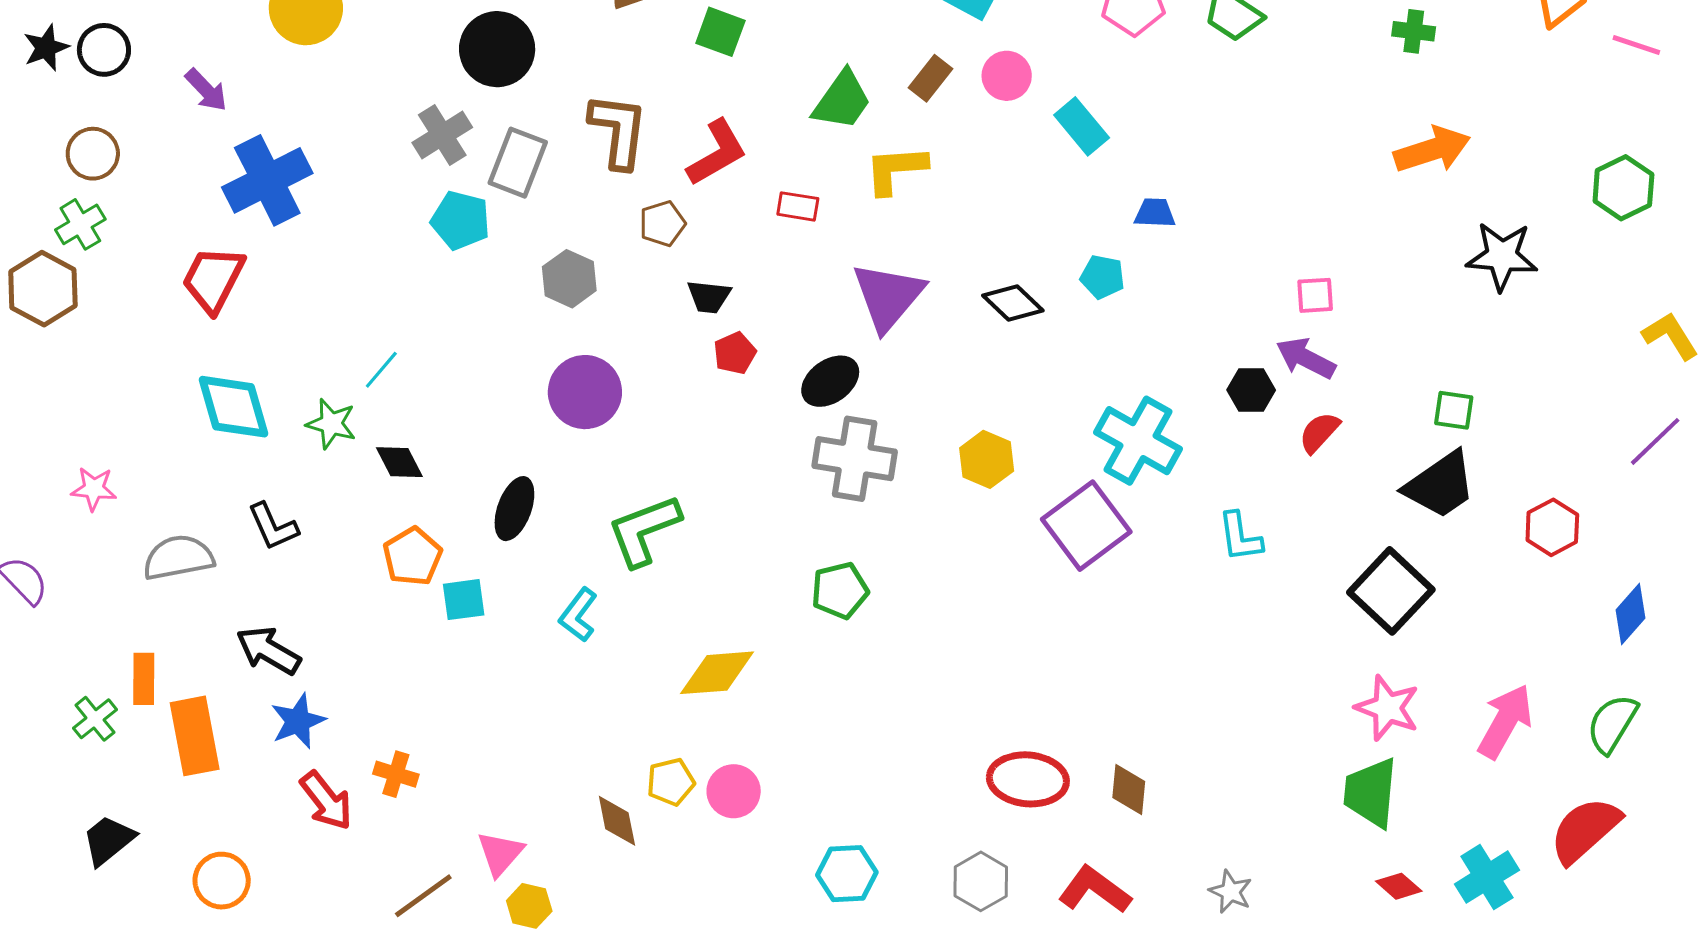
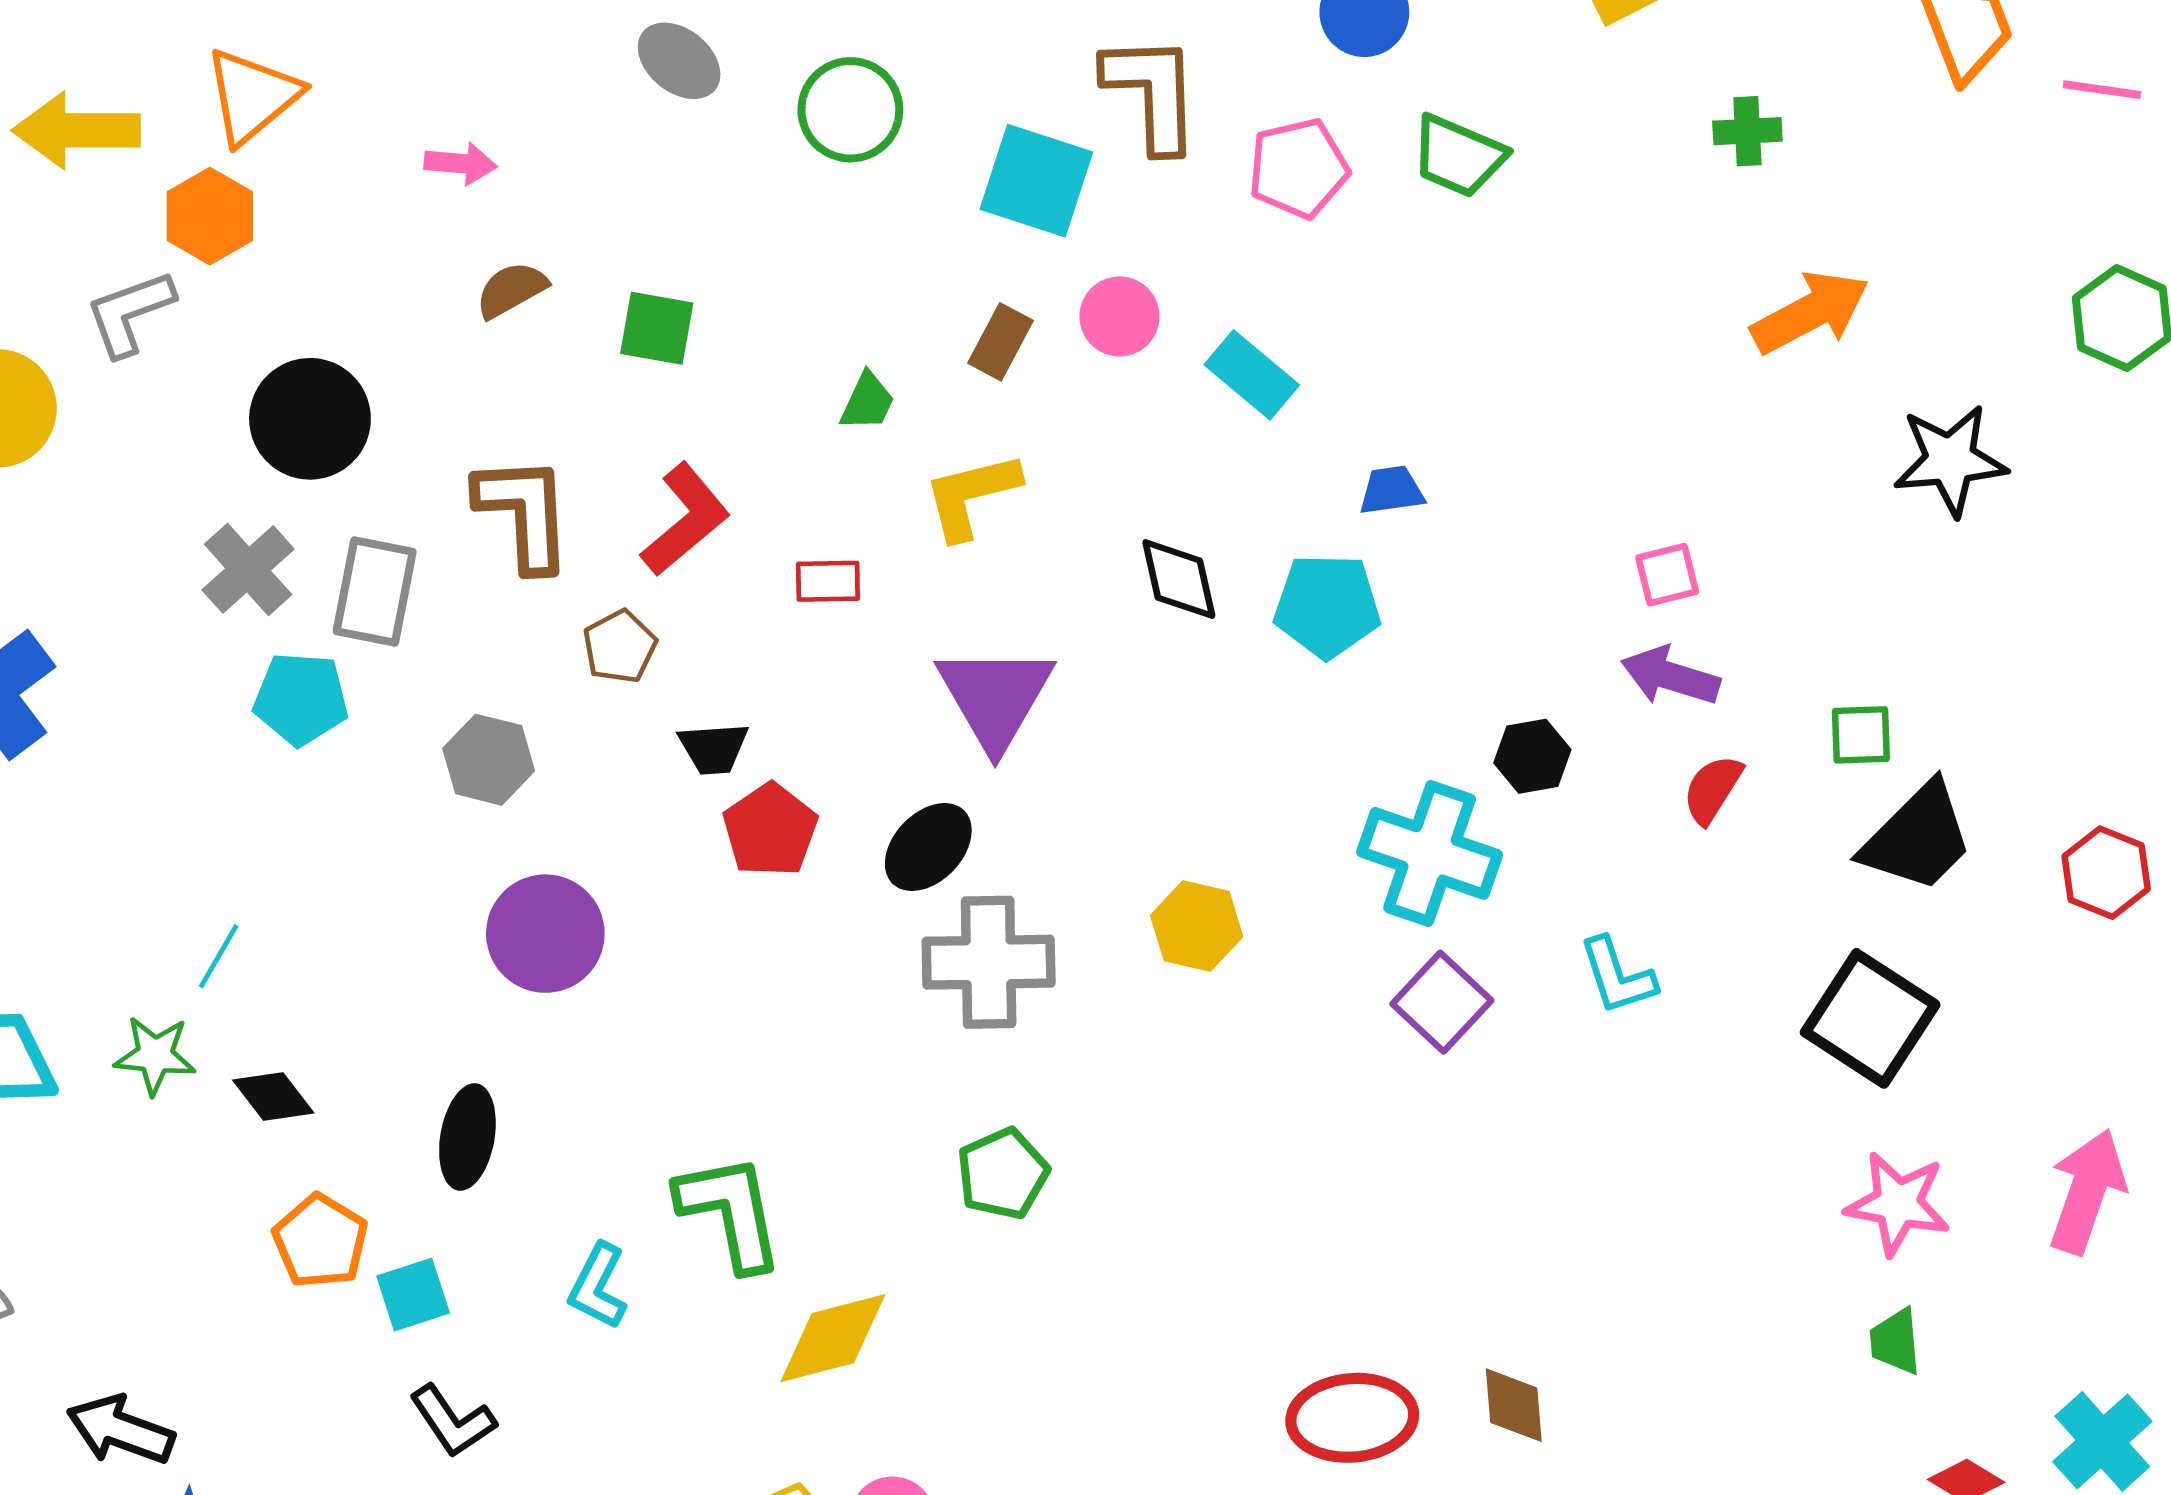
green trapezoid: (842, 100) -> (867, 402), size x0.6
cyan pentagon: (1102, 277) -> (1327, 606), size x1.5
black diamond: (1013, 303) -> (1179, 579), moved, turned 44
red pentagon: (735, 353) -> (770, 830), size x1.4
black hexagon: (1251, 390) -> (1532, 756), moved
green square: (1454, 410) -> (1861, 735), moved
purple square: (1086, 526) -> (1442, 1002), moved, size x0.7
black L-shape: (273, 527) -> (453, 1421), moved
green L-shape: (644, 530) -> (730, 1212), moved, turned 110
green trapezoid: (1371, 793) -> (1895, 1341), size x0.6

